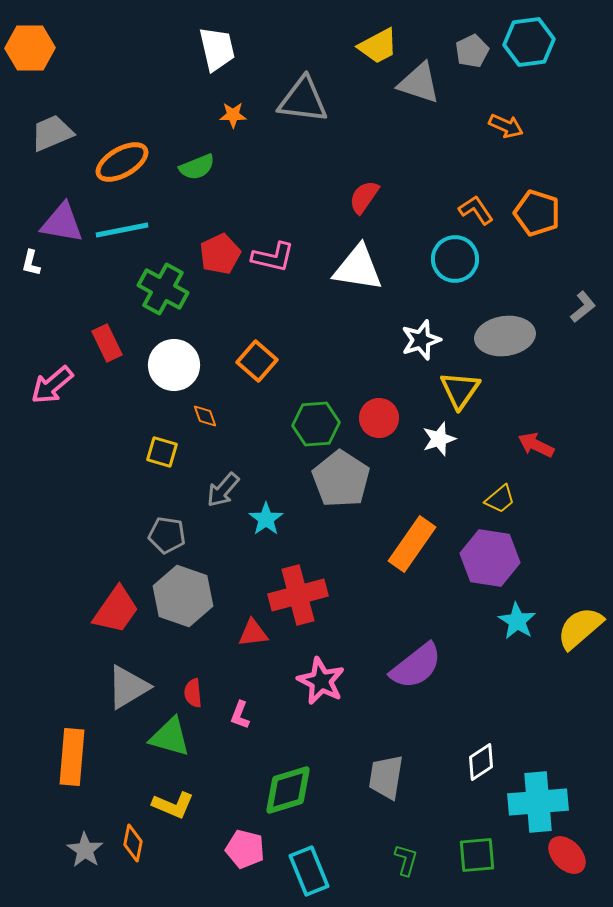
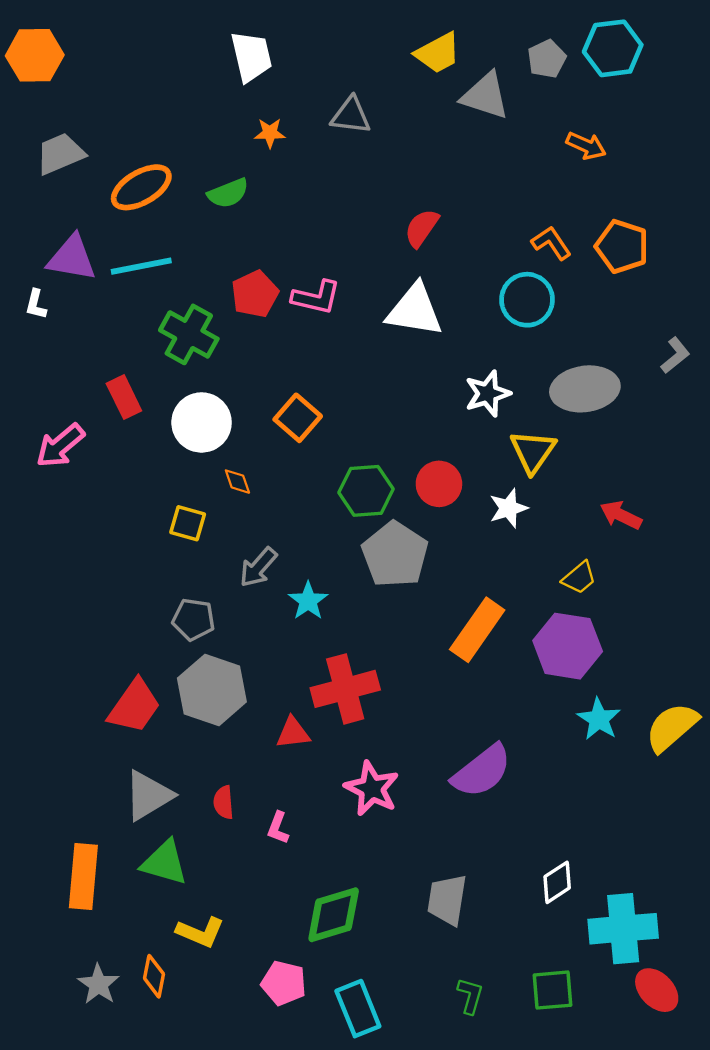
gray triangle: (303, 100) -> (351, 116), size x0.7
green triangle: (170, 737) -> (164, 863), moved

